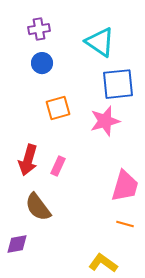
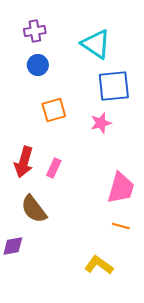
pink star: (105, 121) -> (101, 123), size x0.7

